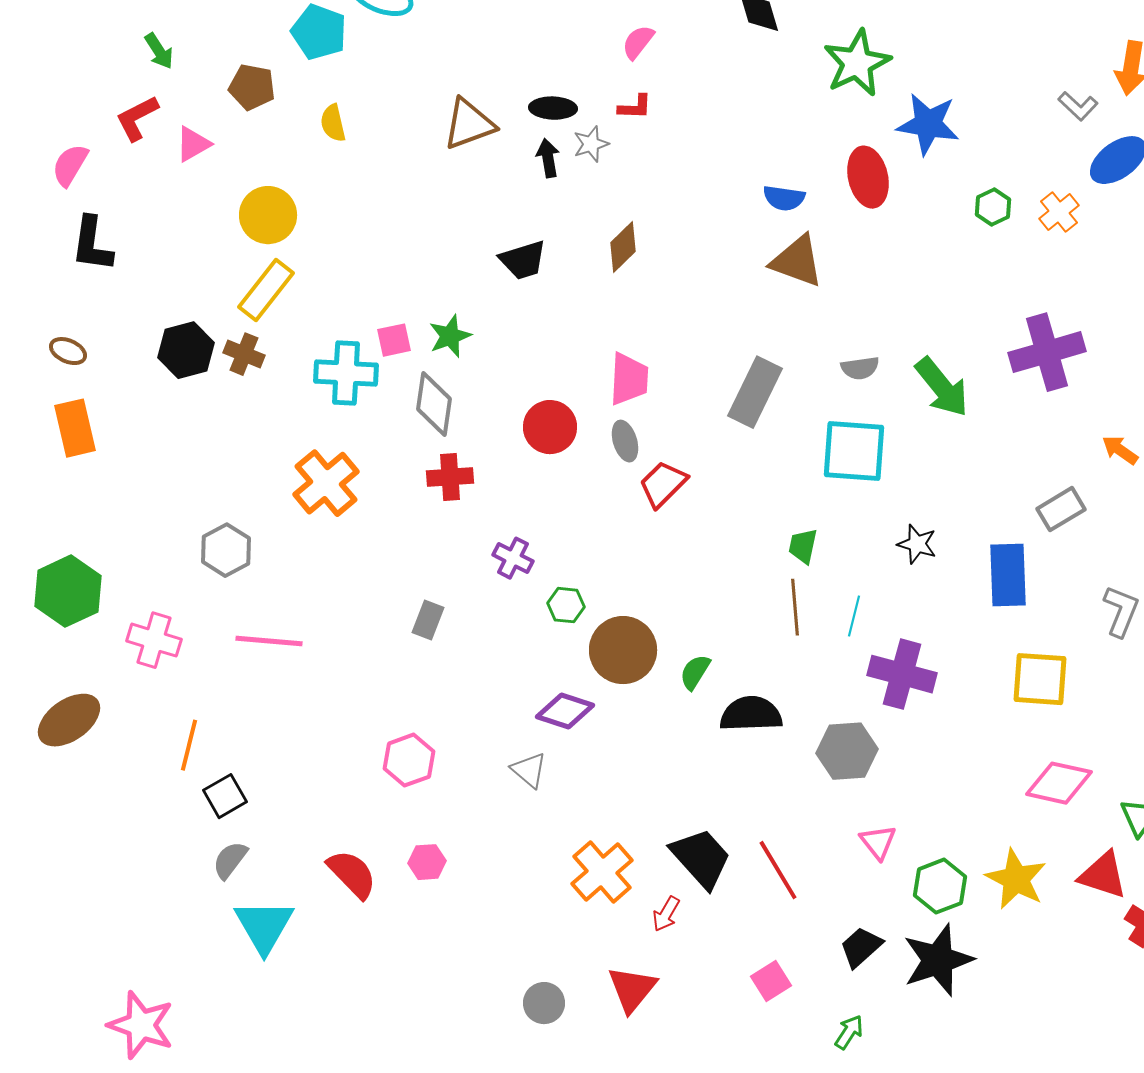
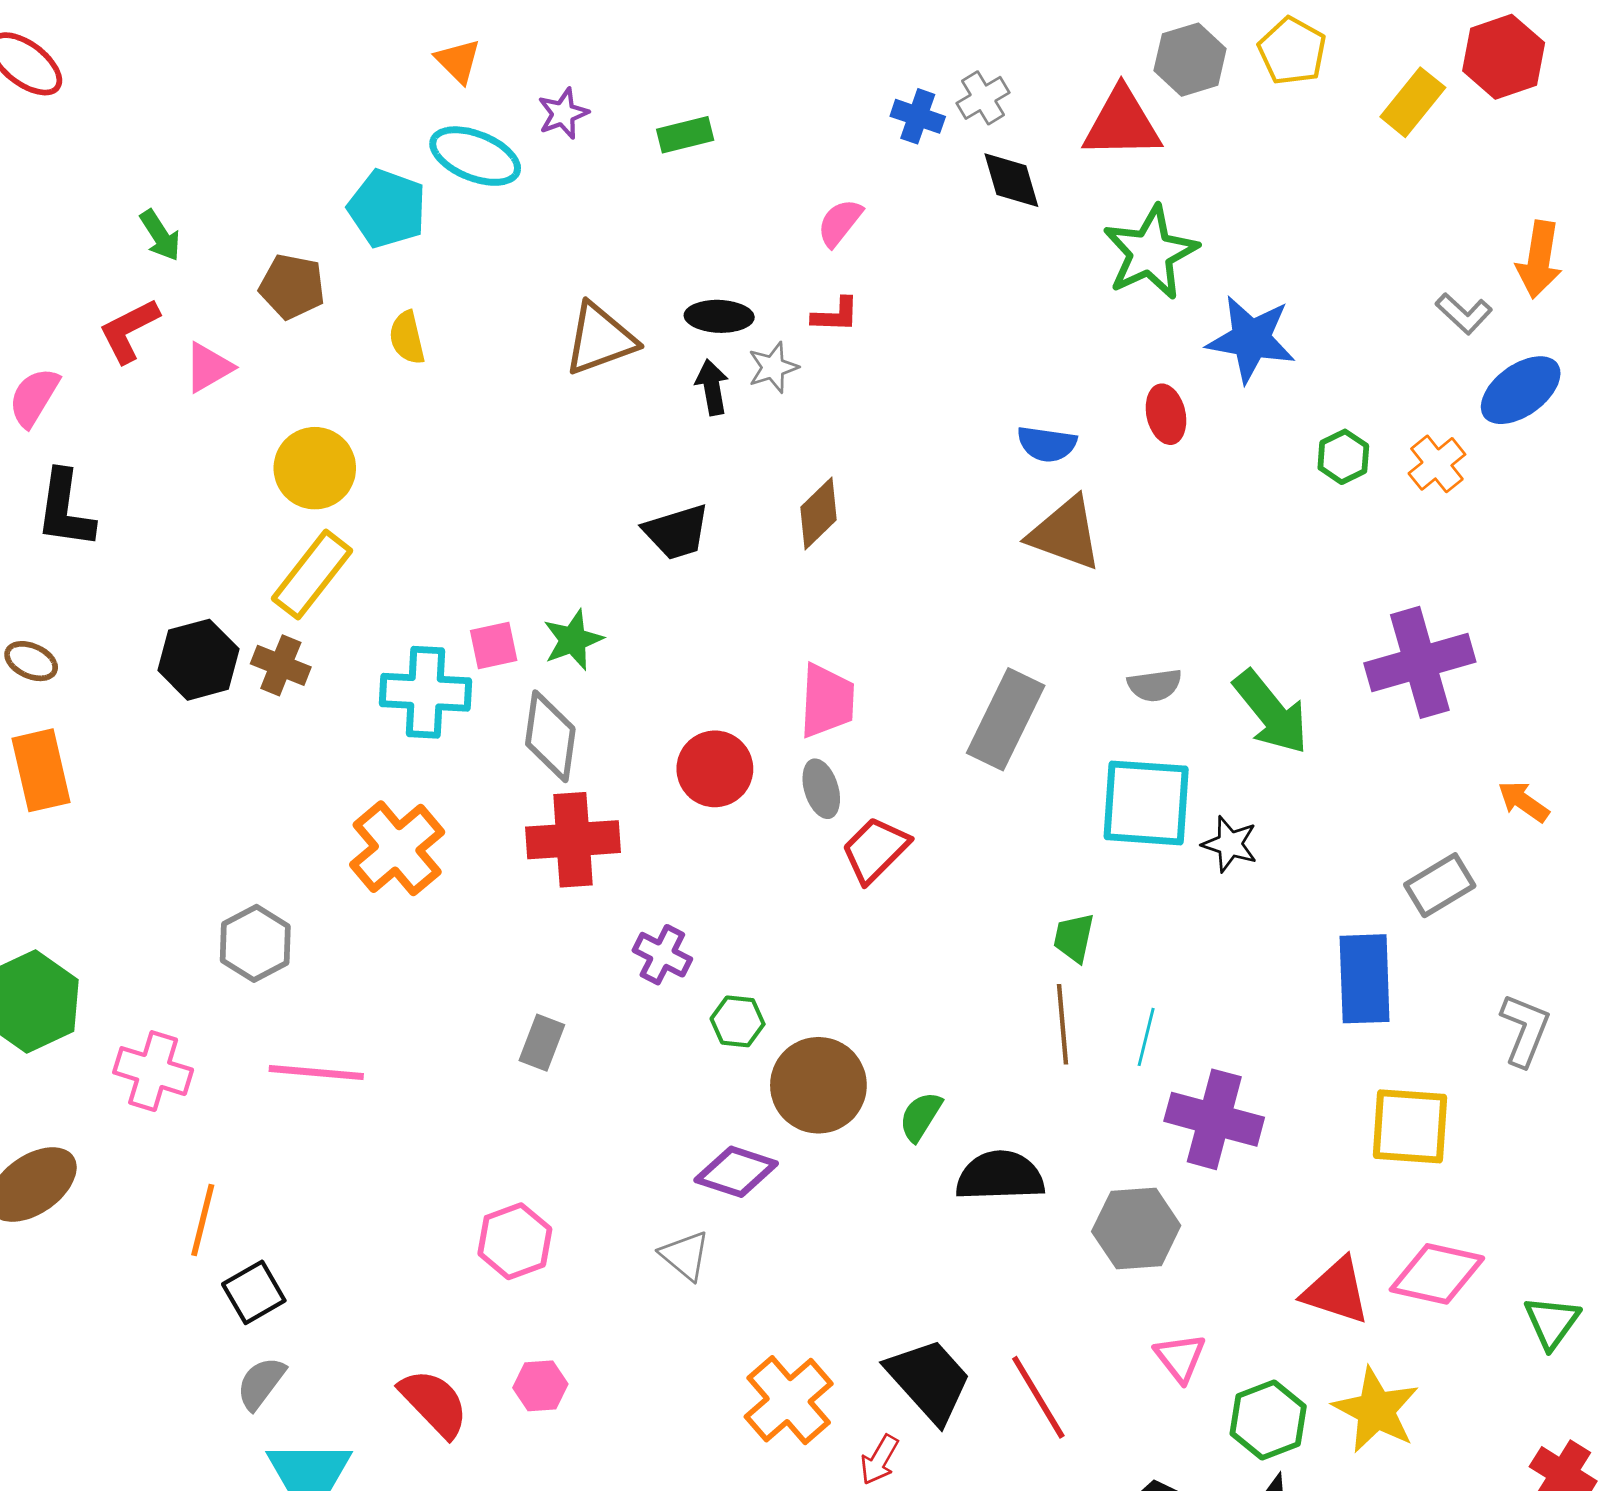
red ellipse: (868, 177) -> (1166, 414), size x0.7
red cross: (450, 477) -> (573, 840), size x1.4
black star: (917, 544) -> (1230, 844), moved
red triangle: (1103, 875) -> (1336, 1291), moved

